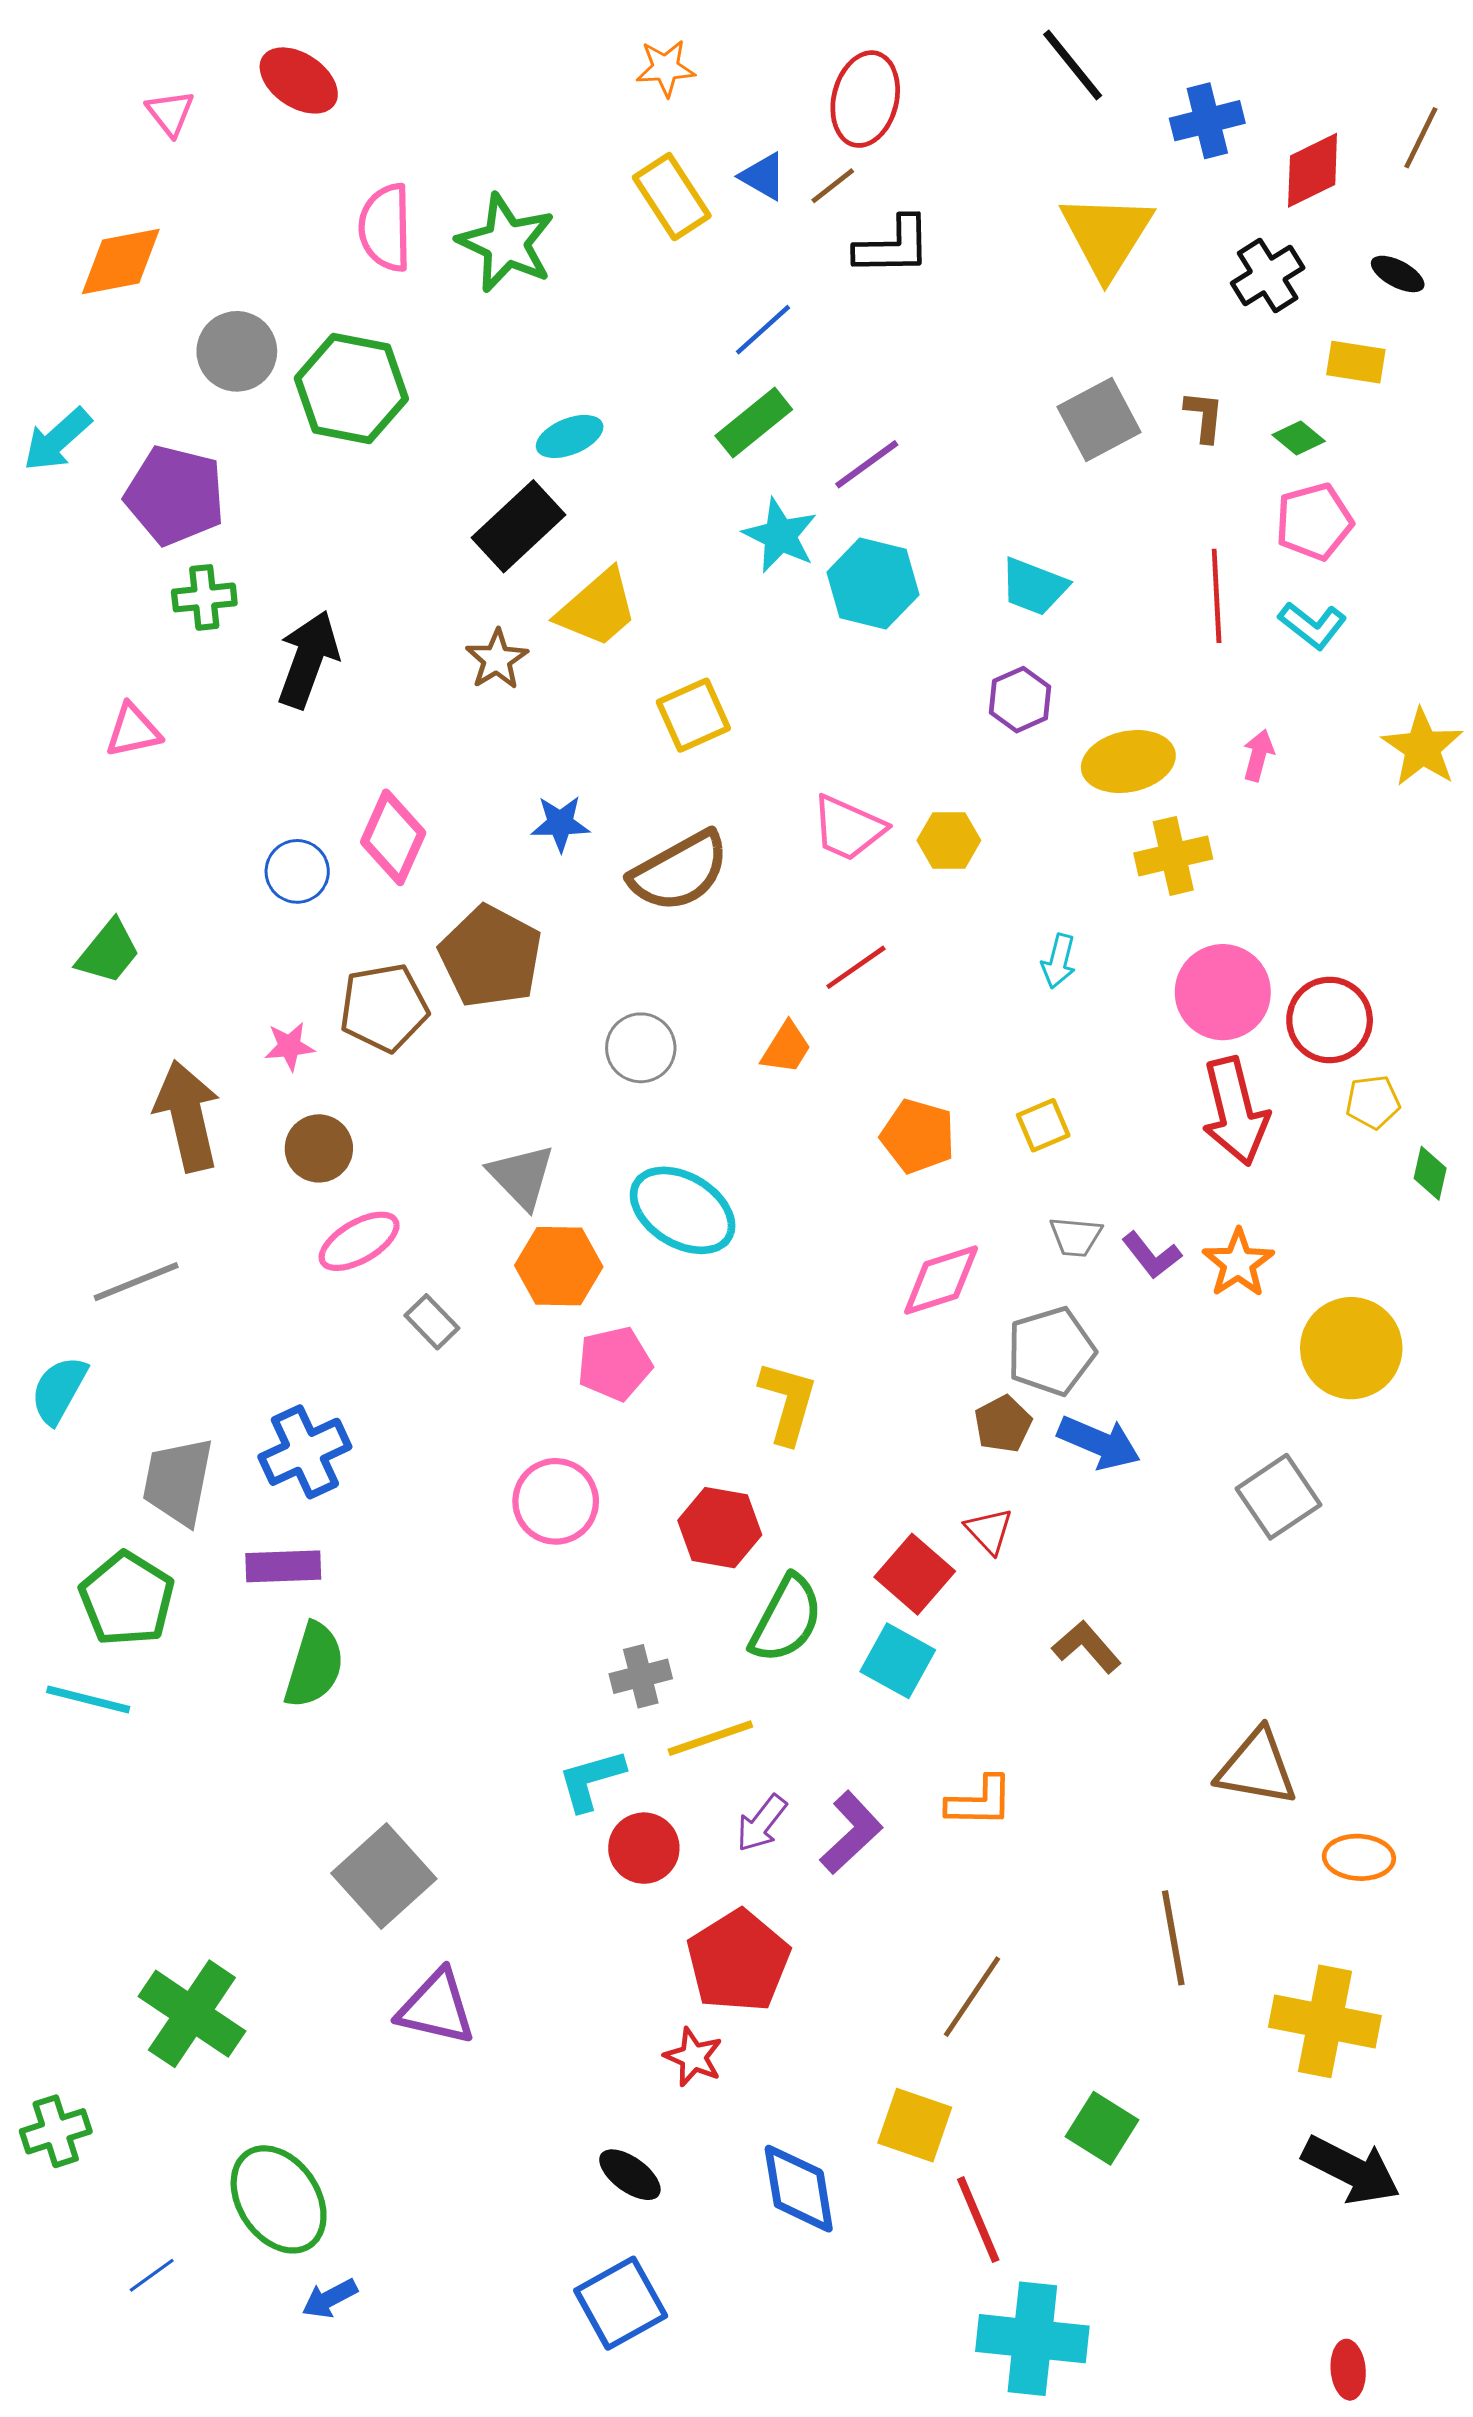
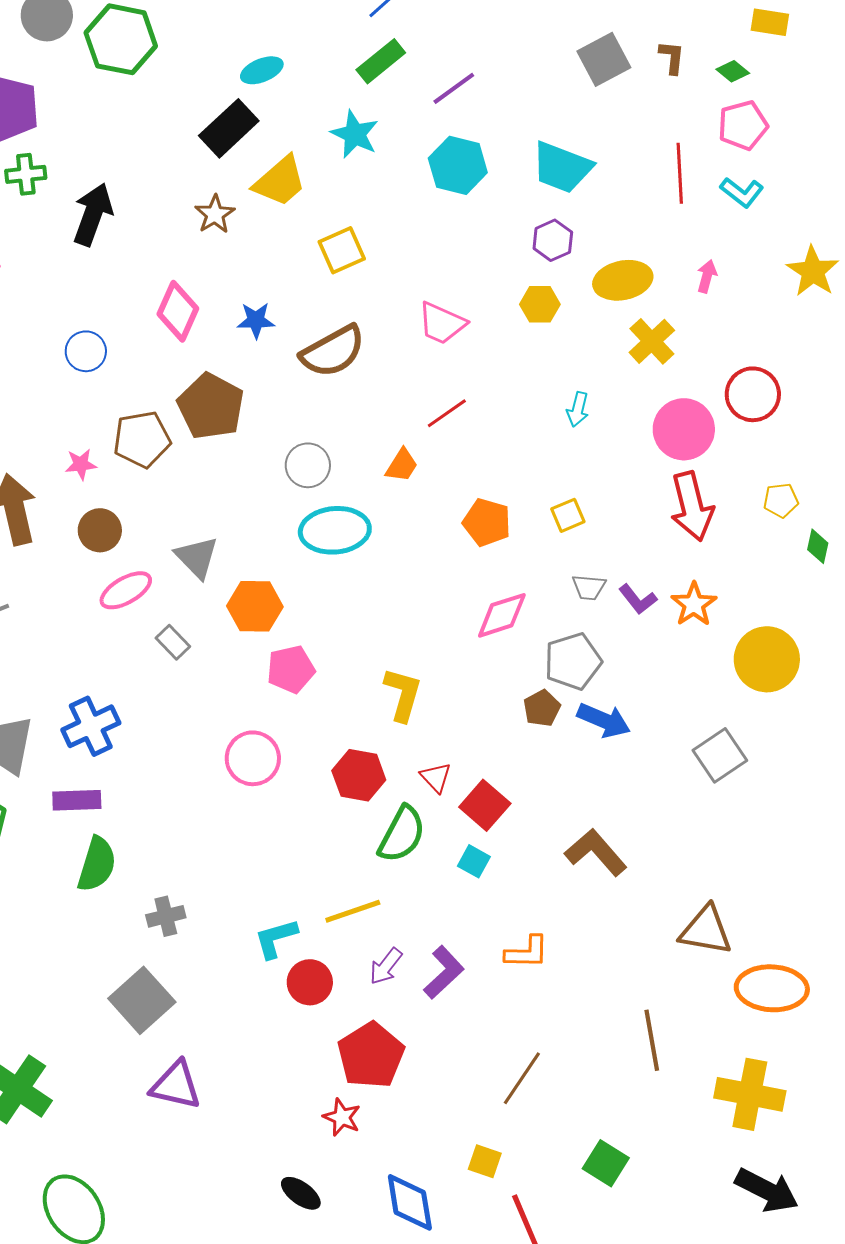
cyan star: (780, 536) -> (355, 134), moved
cyan trapezoid: (1034, 587) -> (562, 167), size x1.4
pink diamond: (393, 837) -> (178, 311), moved
yellow hexagon: (949, 840) -> (540, 304), moved
yellow cross: (1173, 856) -> (652, 341), turned -30
red circle: (1330, 1020) -> (753, 394), moved
gray triangle: (522, 1176) -> (197, 557), moved
cyan ellipse: (683, 1210) -> (335, 530), moved, turned -36
red triangle: (989, 1531) -> (436, 777), moved
brown L-shape: (1087, 1647) -> (596, 852), size x1.4
cyan square: (898, 1661) -> (474, 861), size x0.7
gray cross: (641, 1676) -> (166, 916), moved
orange ellipse: (1359, 1857) -> (772, 988), size x1.6
yellow square: (915, 2125) -> (485, 1161), size x0.7

